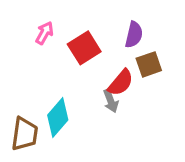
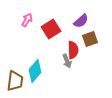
purple semicircle: (134, 35) -> (81, 21), turned 35
red semicircle: (121, 83) -> (73, 50), turned -42

